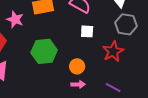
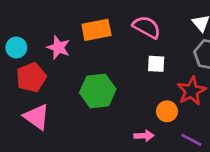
orange circle: (77, 66) -> (167, 111), moved

